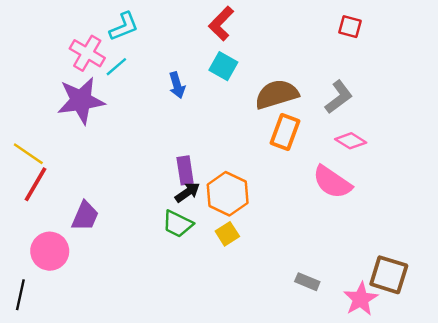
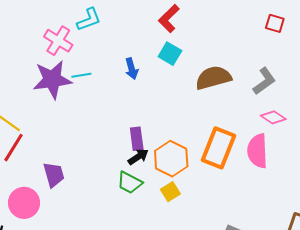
cyan line: (116, 67) -> (81, 75), moved, turned 30
orange rectangle: (285, 132) -> (219, 148), moved, size x1.4
pink semicircle: (332, 182) -> (257, 151), turned 52
purple trapezoid: (85, 216) -> (54, 175), turned -40

